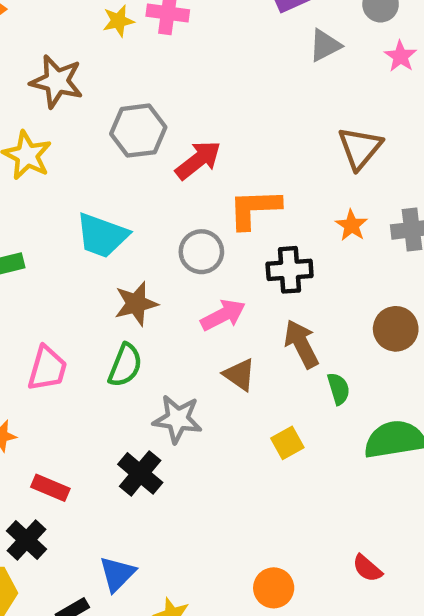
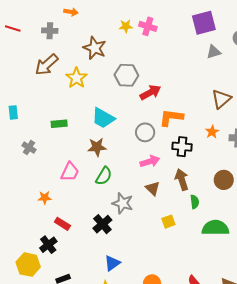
brown star: (136, 304) -> (97, 147), moved
blue triangle: (117, 574) -> (112, 263), moved

